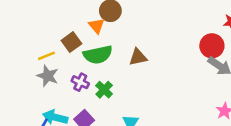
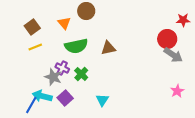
orange triangle: (97, 26) -> (64, 23), moved
brown square: (71, 42) -> (32, 27), moved
gray star: (48, 76) -> (53, 77), moved

